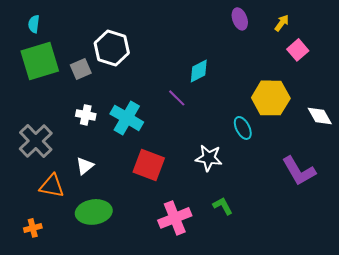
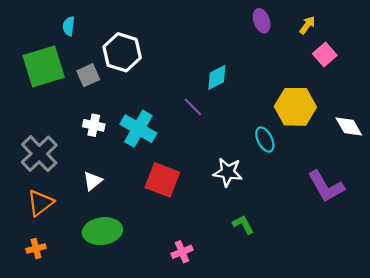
cyan semicircle: (34, 24) -> (69, 26), moved
orange triangle: (52, 186) -> (40, 203), moved, turned -48
pink cross: (175, 218) -> (182, 252), moved, size x0.6

